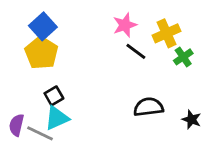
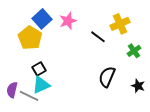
pink star: (125, 25) -> (68, 21), moved
blue square: (43, 26) -> (42, 19), moved
green cross: (183, 57) -> (134, 51), moved
black semicircle: (148, 107) -> (107, 77), turned -60

